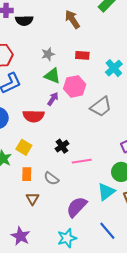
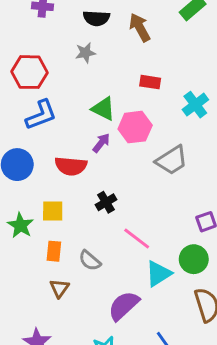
black semicircle: (24, 21) -> (96, 18), moved
gray star: (48, 54) -> (85, 53), moved
black cross: (62, 146) -> (106, 202), moved
yellow square: (24, 147) -> (53, 211), turned -35
pink line: (82, 161) -> (137, 238), turned 42
cyan triangle: (106, 192) -> (158, 274), moved

